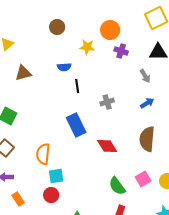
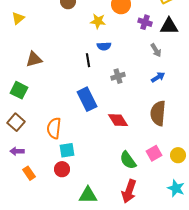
purple cross: (121, 51) -> (145, 22), moved
blue semicircle: (64, 67) -> (104, 46), moved
brown triangle: (23, 73) -> (34, 59), moved

